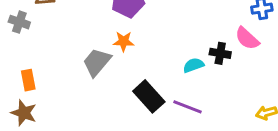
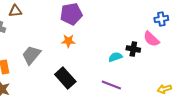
gray trapezoid: (97, 62) -> (31, 55), moved
black rectangle: (149, 96) -> (65, 78), moved

